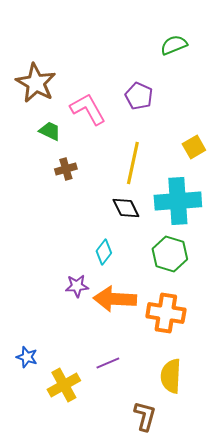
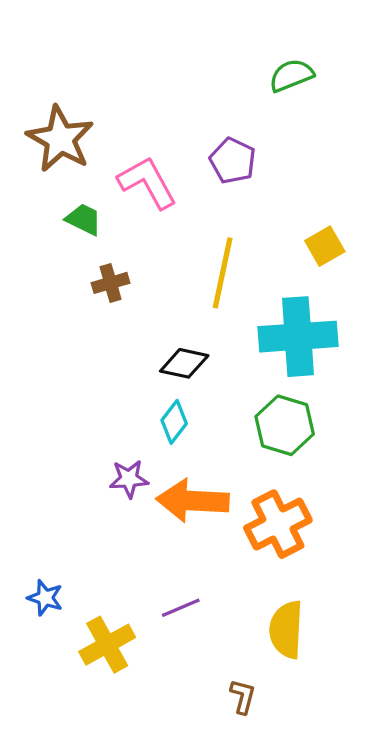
black diamond: (126, 208) -> (184, 363), moved, turned -52
orange cross: (166, 313) -> (278, 524), turned -36
brown L-shape: (145, 416) -> (243, 697), size x0.7

